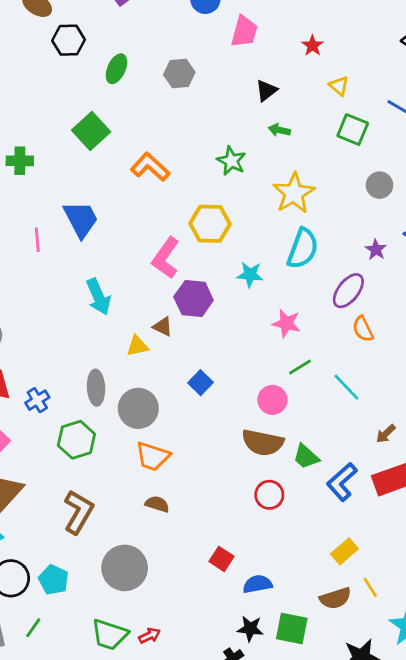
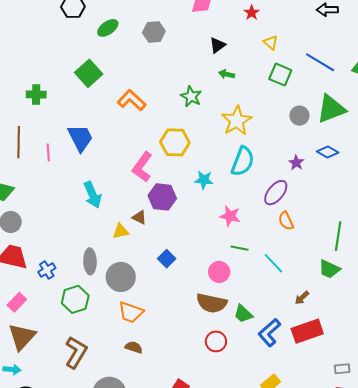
green ellipse: (116, 69) -> (108, 28), turned 30
green line: (300, 367) -> (240, 248), turned 42

